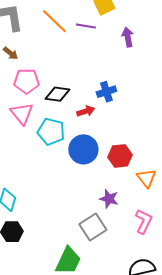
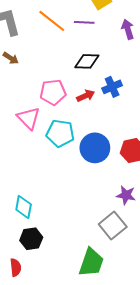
pink pentagon: (27, 81) -> (53, 92), moved
black diamond: (58, 94) -> (87, 61), moved
red arrow: (86, 111) -> (86, 96), moved

